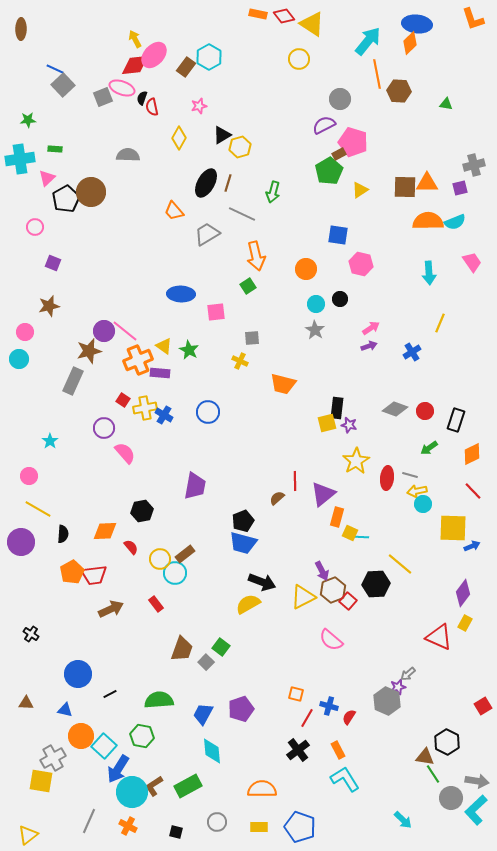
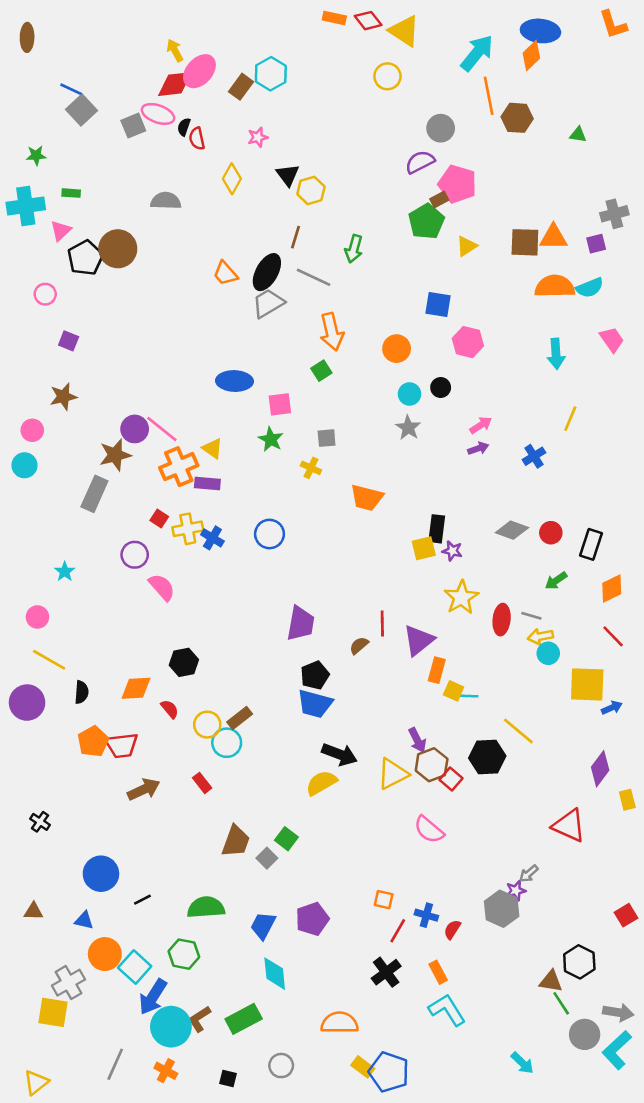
black triangle: (222, 135) -> (288, 175), turned -36
black ellipse: (206, 183) -> (267, 272), moved
green star: (189, 350) -> (271, 439), moved
purple trapezoid: (195, 486) -> (301, 623), moved
yellow rectangle: (465, 623) -> (627, 800), moved, turned -42
yellow rectangle: (259, 827) -> (363, 1067), moved, turned 36

